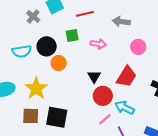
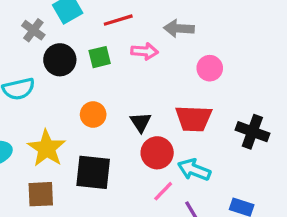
pink arrow: (98, 44) -> (145, 51), moved
black circle: (47, 46) -> (60, 60), moved
orange circle: (59, 63) -> (93, 115), moved
red trapezoid: (126, 77) -> (194, 118), turned 65
black square: (57, 117) -> (93, 172), moved

